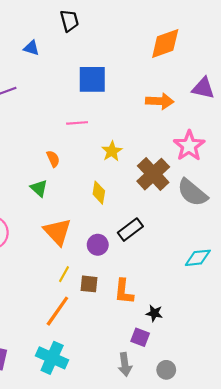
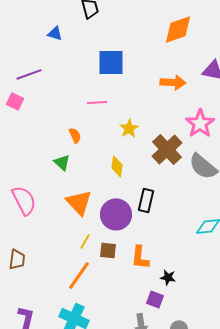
black rectangle: (130, 230) -> (146, 200), turned -40
purple circle: (98, 245) -> (116, 214), size x1.6

